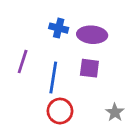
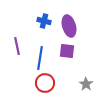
purple ellipse: (92, 35) -> (69, 26), turned 70
purple line: (23, 61) -> (17, 46), turned -30

